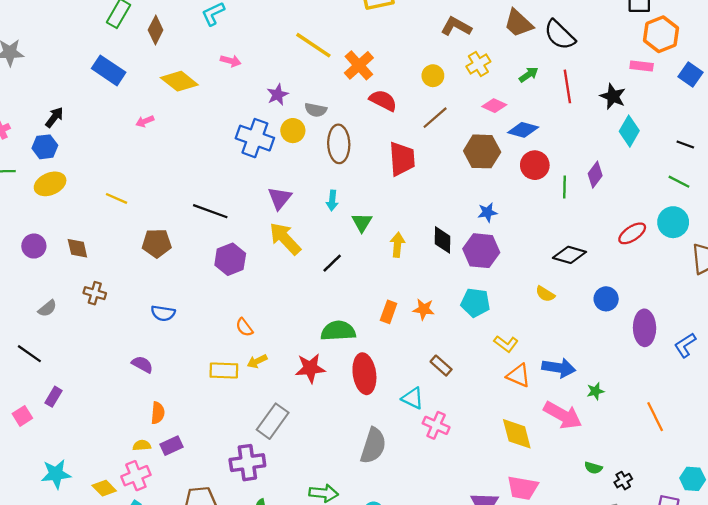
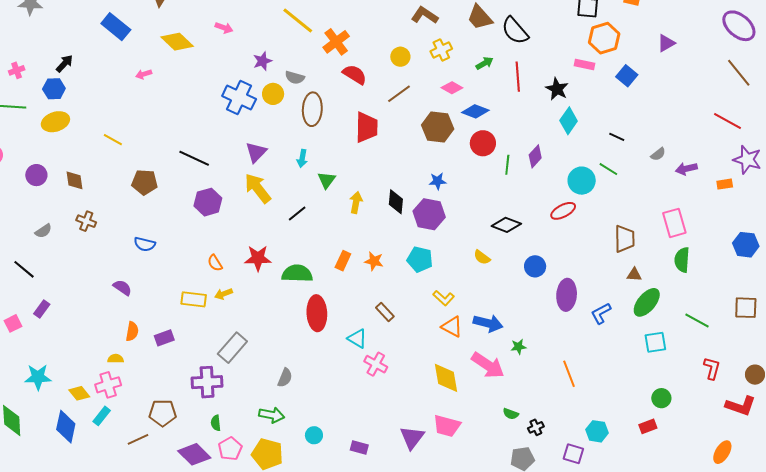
cyan circle: (673, 222) -> (582, 181), moved
red star: (310, 368) -> (258, 258), moved
purple rectangle: (171, 446) -> (164, 338), moved
gray semicircle: (373, 446) -> (285, 378), moved, size x0.6

